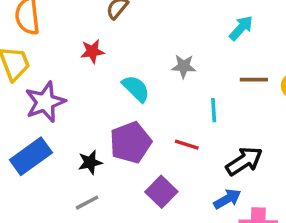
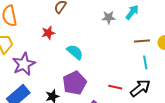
gray star: (184, 66) -> (109, 17), moved
cyan line: (214, 110) -> (145, 62), moved
red line: (187, 145) -> (115, 87), moved

